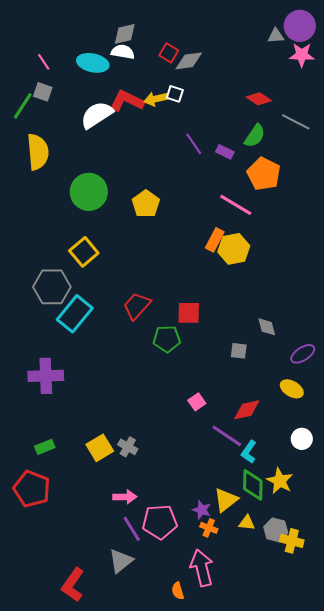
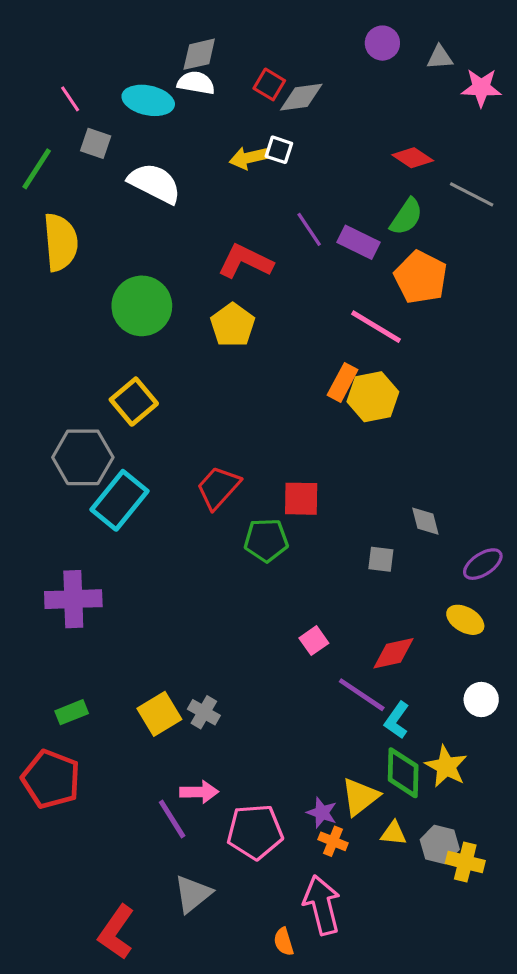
purple circle: (300, 26) -> (382, 43), moved, size x0.7
gray square: (43, 92) -> (96, 143), moved
red L-shape: (127, 101) -> (245, 261), moved
white semicircle: (97, 115) -> (155, 183), turned 60
purple rectangle: (225, 152) -> (359, 242), size x1.4
purple line: (132, 529) -> (172, 819), moved

